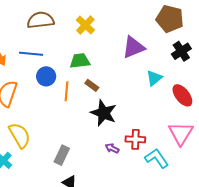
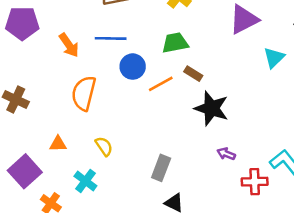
orange line: (66, 91) -> (161, 84), turned 60
yellow semicircle: (20, 135) -> (104, 146), size x0.6
red cross: (135, 139) -> (255, 182), moved

